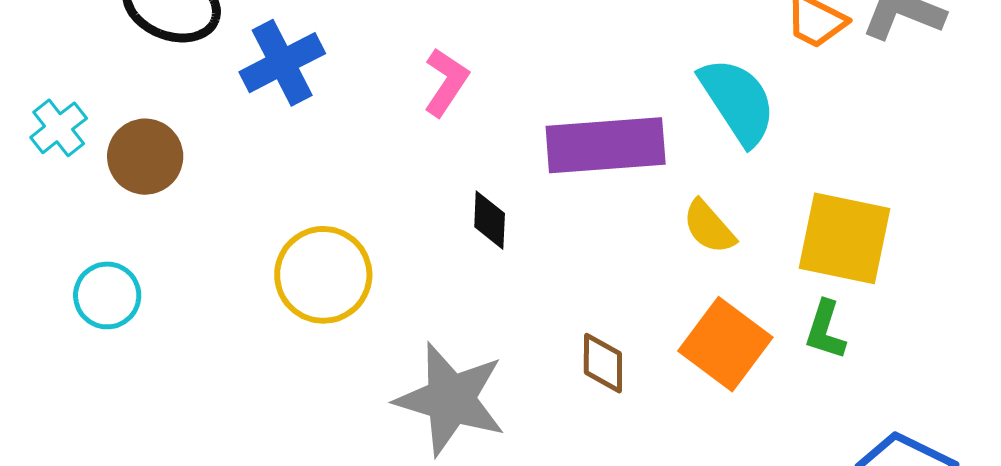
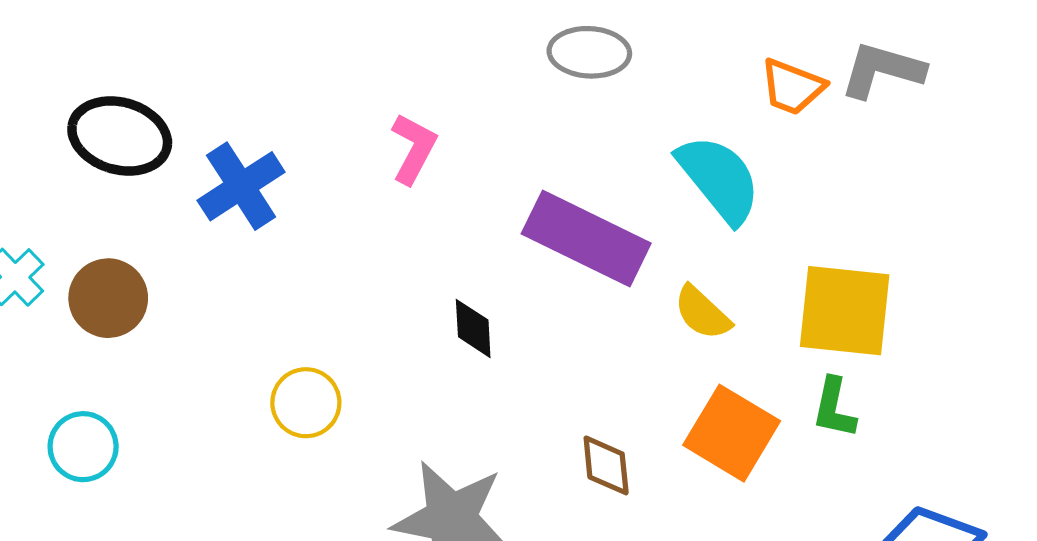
pink L-shape: (446, 82) -> (414, 149), moved
purple rectangle: (606, 145) -> (586, 238), turned 36
yellow circle: (323, 275) -> (306, 403), size x0.7

